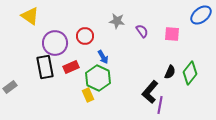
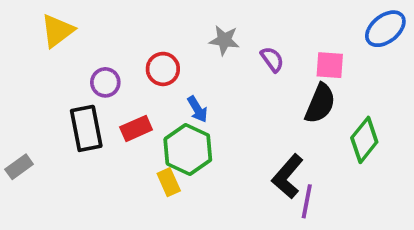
yellow triangle: (30, 16) -> (57, 31), turned 48
purple circle: (55, 43) -> (105, 82), size x0.6
black semicircle: (170, 72) -> (320, 103), moved, size x1.5

